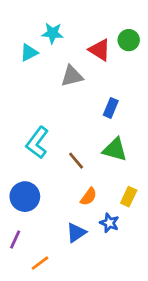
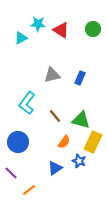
red triangle: (100, 50) -> (61, 30), moved
gray triangle: (72, 76) -> (52, 75), moved
green triangle: (115, 150) -> (81, 120), moved
yellow rectangle: (129, 197) -> (93, 142), size x1.5
purple line: (15, 240) -> (11, 173), turned -72

